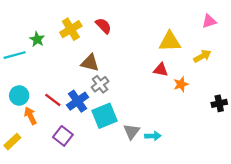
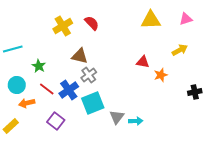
green star: (37, 39) -> (39, 66), moved
yellow triangle: (170, 42) -> (151, 20), moved
orange arrow: (30, 116) -> (27, 103), turned -77

